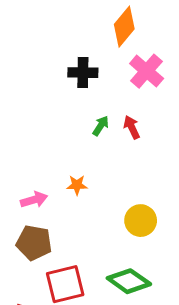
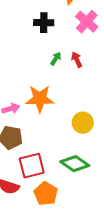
orange star: (77, 185) -> (40, 99), size x2.0

